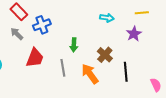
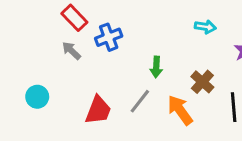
red trapezoid: (35, 58) -> (98, 110), moved
gray line: (63, 68) -> (140, 101), turned 48

